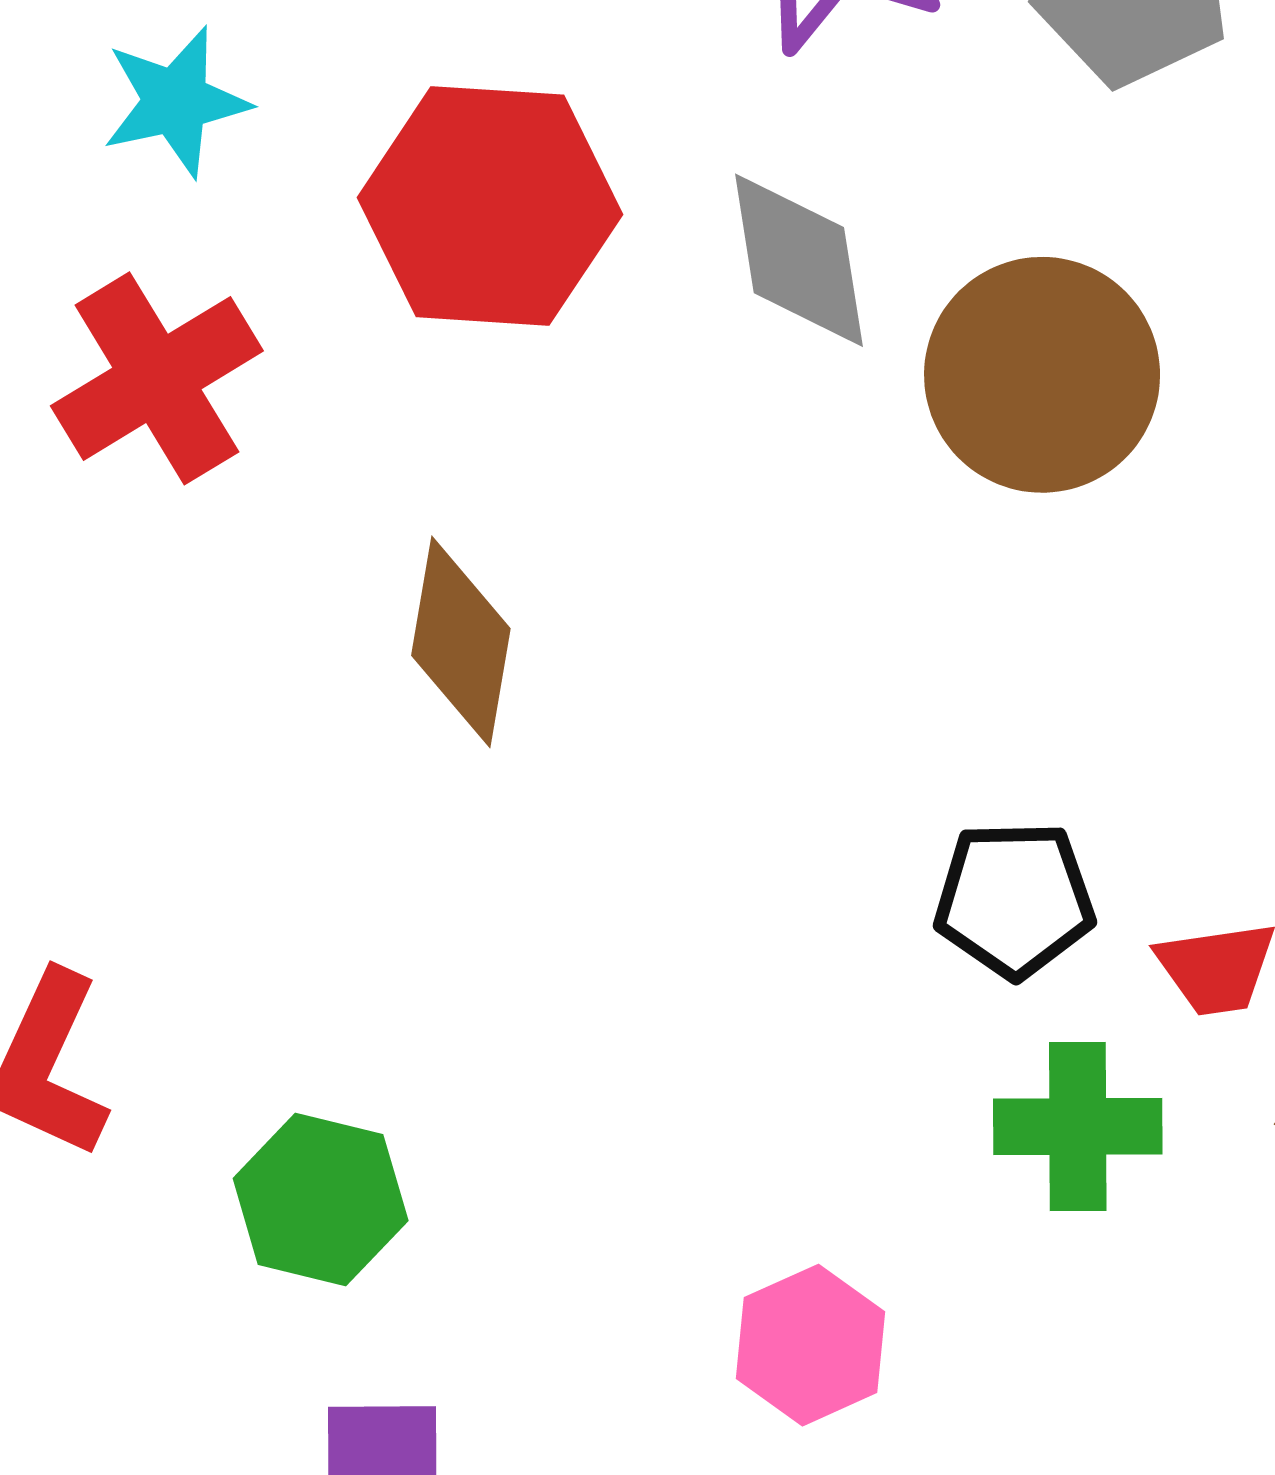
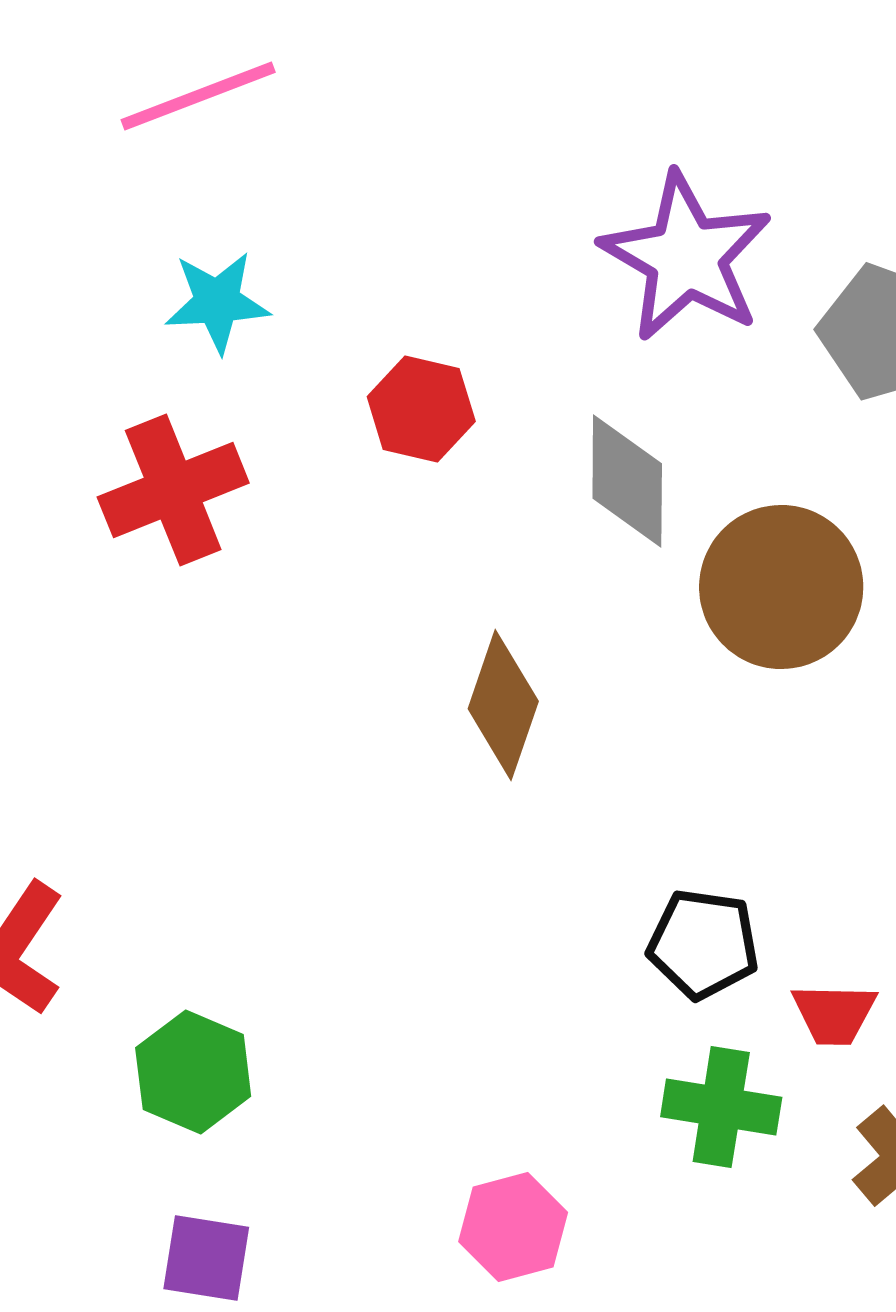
red hexagon: (490, 206) -> (421, 409), size x0.6
brown diamond: (461, 642) -> (503, 705), moved

